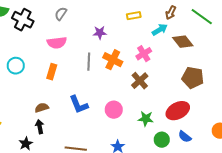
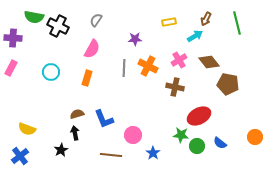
green line: (202, 17) -> (237, 23), turned 40
brown diamond: (183, 42) -> (209, 62), moved
pink semicircle: (57, 43) -> (92, 49), turned -54
brown cross: (140, 81) -> (175, 87), turned -36
blue L-shape: (79, 105) -> (104, 119), moved
pink circle: (114, 110) -> (133, 135), moved
red ellipse: (178, 111) -> (199, 116), moved
green star: (146, 119) -> (181, 135), moved

